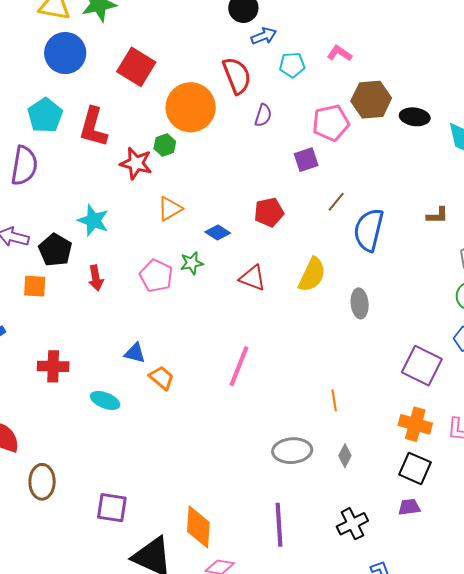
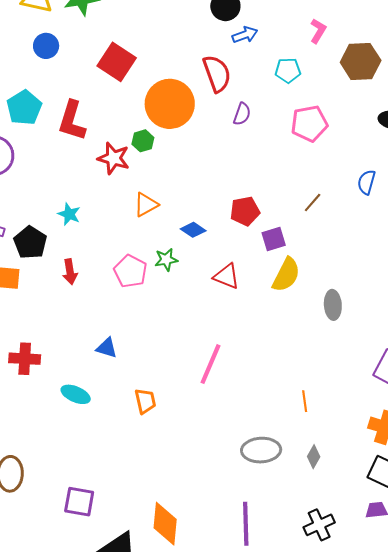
blue circle: (65, 53) -> (46, 46), size x0.6
pink L-shape: (339, 53) -> (318, 31), moved, turned 85
cyan pentagon: (292, 65) -> (288, 70), moved
brown hexagon: (371, 100) -> (361, 61), moved
purple square: (306, 160) -> (274, 239), moved
cyan star: (93, 220) -> (69, 214), size x0.7
blue semicircle: (369, 230) -> (366, 182), moved, size x0.6
orange trapezoid: (162, 378) -> (145, 401), moved, turned 36

